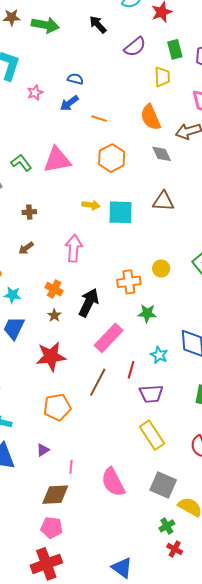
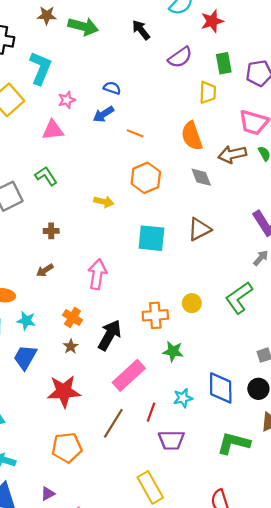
pink triangle: (57, 160) -> (53, 130), moved, size x0.7
brown triangle: (163, 201) -> (199, 229), turned -35
yellow arrow: (91, 205) -> (104, 202), moved
cyan star: (159, 355) -> (183, 398), turned 30
yellow rectangle: (152, 435) -> (150, 487), moved

